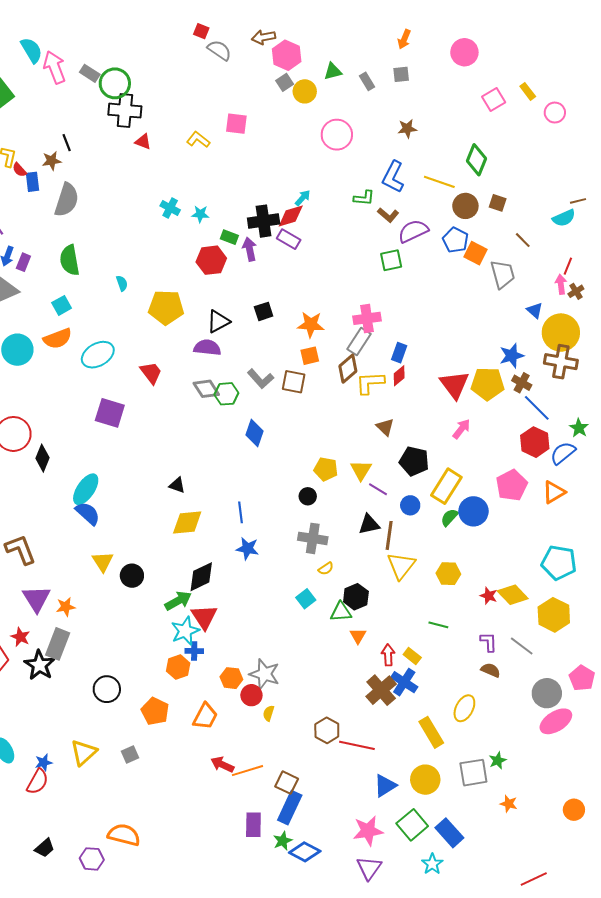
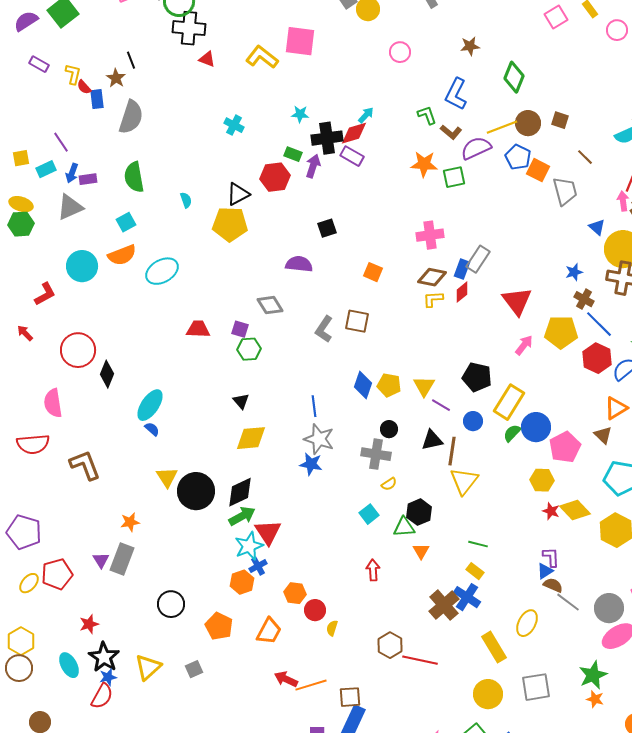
pink square: (236, 124) -> (300, 41), size x1.4
pink circle: (337, 135) -> (400, 52), size x0.7
yellow L-shape: (198, 140) -> (262, 57), size x1.4
green diamond: (477, 160) -> (514, 77), moved
brown star: (52, 161) -> (116, 78), turned -30
yellow line: (439, 182) -> (502, 127), moved, turned -40
green L-shape: (364, 198) -> (427, 115), turned -115
cyan star: (200, 214) -> (300, 114), moved
purple arrow: (249, 249) -> (313, 166), turned 30
purple rectangle: (23, 262) -> (88, 179), turned 60
black triangle: (218, 321) -> (238, 194), moved
orange star: (311, 324) -> (424, 164), moved
gray rectangle: (359, 342) -> (478, 259), moved
purple semicircle: (207, 348) -> (299, 264), moved
orange square: (310, 356) -> (373, 272), turned 36
blue star: (512, 356) -> (574, 272), size x0.7
brown diamond: (348, 369) -> (432, 277), moved, turned 52
red trapezoid: (151, 373) -> (198, 329), moved, turned -50
gray L-shape: (261, 379) -> (324, 329), moved, turned 76
brown square: (294, 382) -> (357, 321), moved
yellow L-shape: (370, 383) -> (433, 299), size x0.7
yellow pentagon: (488, 384) -> (561, 332), moved
green hexagon: (226, 394) -> (249, 349), moved
purple square: (110, 413) -> (240, 329), moved, size x0.6
brown triangle: (385, 427) -> (603, 435), moved
blue diamond: (254, 433) -> (363, 385), moved
black triangle: (177, 485) -> (241, 401), turned 30
pink pentagon: (512, 485) -> (565, 447), moved
black circle: (308, 496) -> (389, 429), moved
blue line: (240, 512) -> (314, 406), moved
blue semicircle: (88, 513) -> (152, 429), size x0.6
yellow hexagon: (448, 574) -> (542, 480), moved
black circle: (132, 576) -> (196, 491), size x1.6
black diamond: (201, 577) -> (240, 492), moved
purple triangle: (36, 599) -> (101, 560), moved, size x0.6
green line: (438, 625) -> (478, 544), moved
red star: (20, 637) -> (89, 624), moved, turned 30
gray line: (522, 646) -> (568, 602), moved
blue cross: (194, 651) -> (258, 566), turned -30
red arrow: (388, 655) -> (373, 570), moved
black star: (40, 665) -> (104, 657), moved
gray star: (265, 674) -> (319, 439), moved
green star: (498, 760) -> (593, 675), moved, size x1.6
brown square: (287, 783) -> (350, 697), turned -30
blue triangle: (385, 786) -> (545, 571), moved, size x0.7
orange star: (509, 804) -> (595, 699), moved

